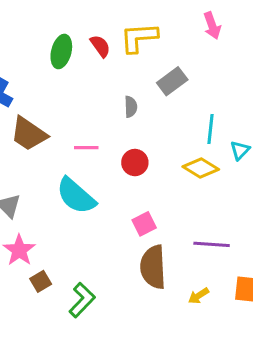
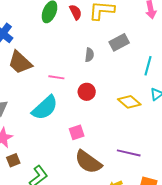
cyan line: (210, 129) -> (148, 66), moved
cyan semicircle: (76, 196) -> (45, 108), turned -92
pink square: (144, 224) -> (77, 132), moved
brown semicircle: (153, 267) -> (88, 162), turned -60

